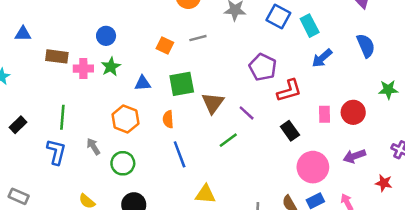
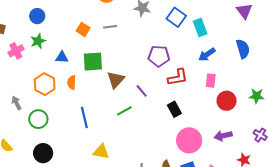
purple pentagon: (263, 67) -> (159, 56), turned -30
pink cross: (83, 69) -> (16, 51), moved, turned -35
green star: (388, 90) -> (257, 96), moved
pink rectangle: (325, 114) -> (211, 81), moved
orange semicircle: (168, 119) -> (72, 82), moved

